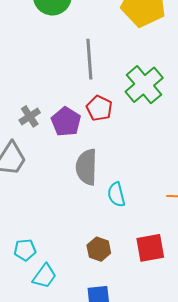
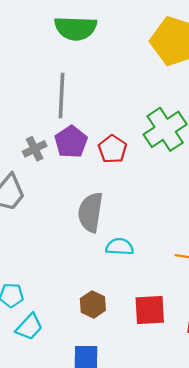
gray line: (89, 59) -> (62, 95), moved
purple pentagon: (66, 122) -> (71, 142), moved
cyan semicircle: (116, 195) -> (120, 247), turned 100

